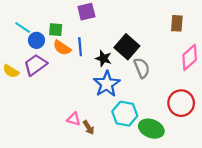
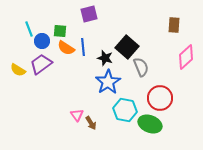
cyan line: (23, 28) -> (29, 29), turned 35
red circle: (181, 103) -> (160, 98), moved
pink triangle: (74, 119) -> (77, 115), turned 40

